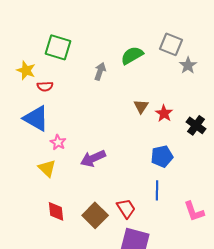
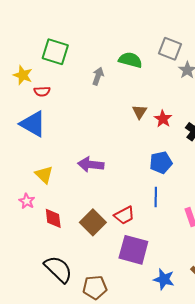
green semicircle: (132, 55) -> (130, 60), turned 45
pink star: (58, 142) -> (27, 201), moved
purple arrow: (93, 158) -> (91, 165), turned 30
red trapezoid: (126, 208) -> (124, 215), turned 95

